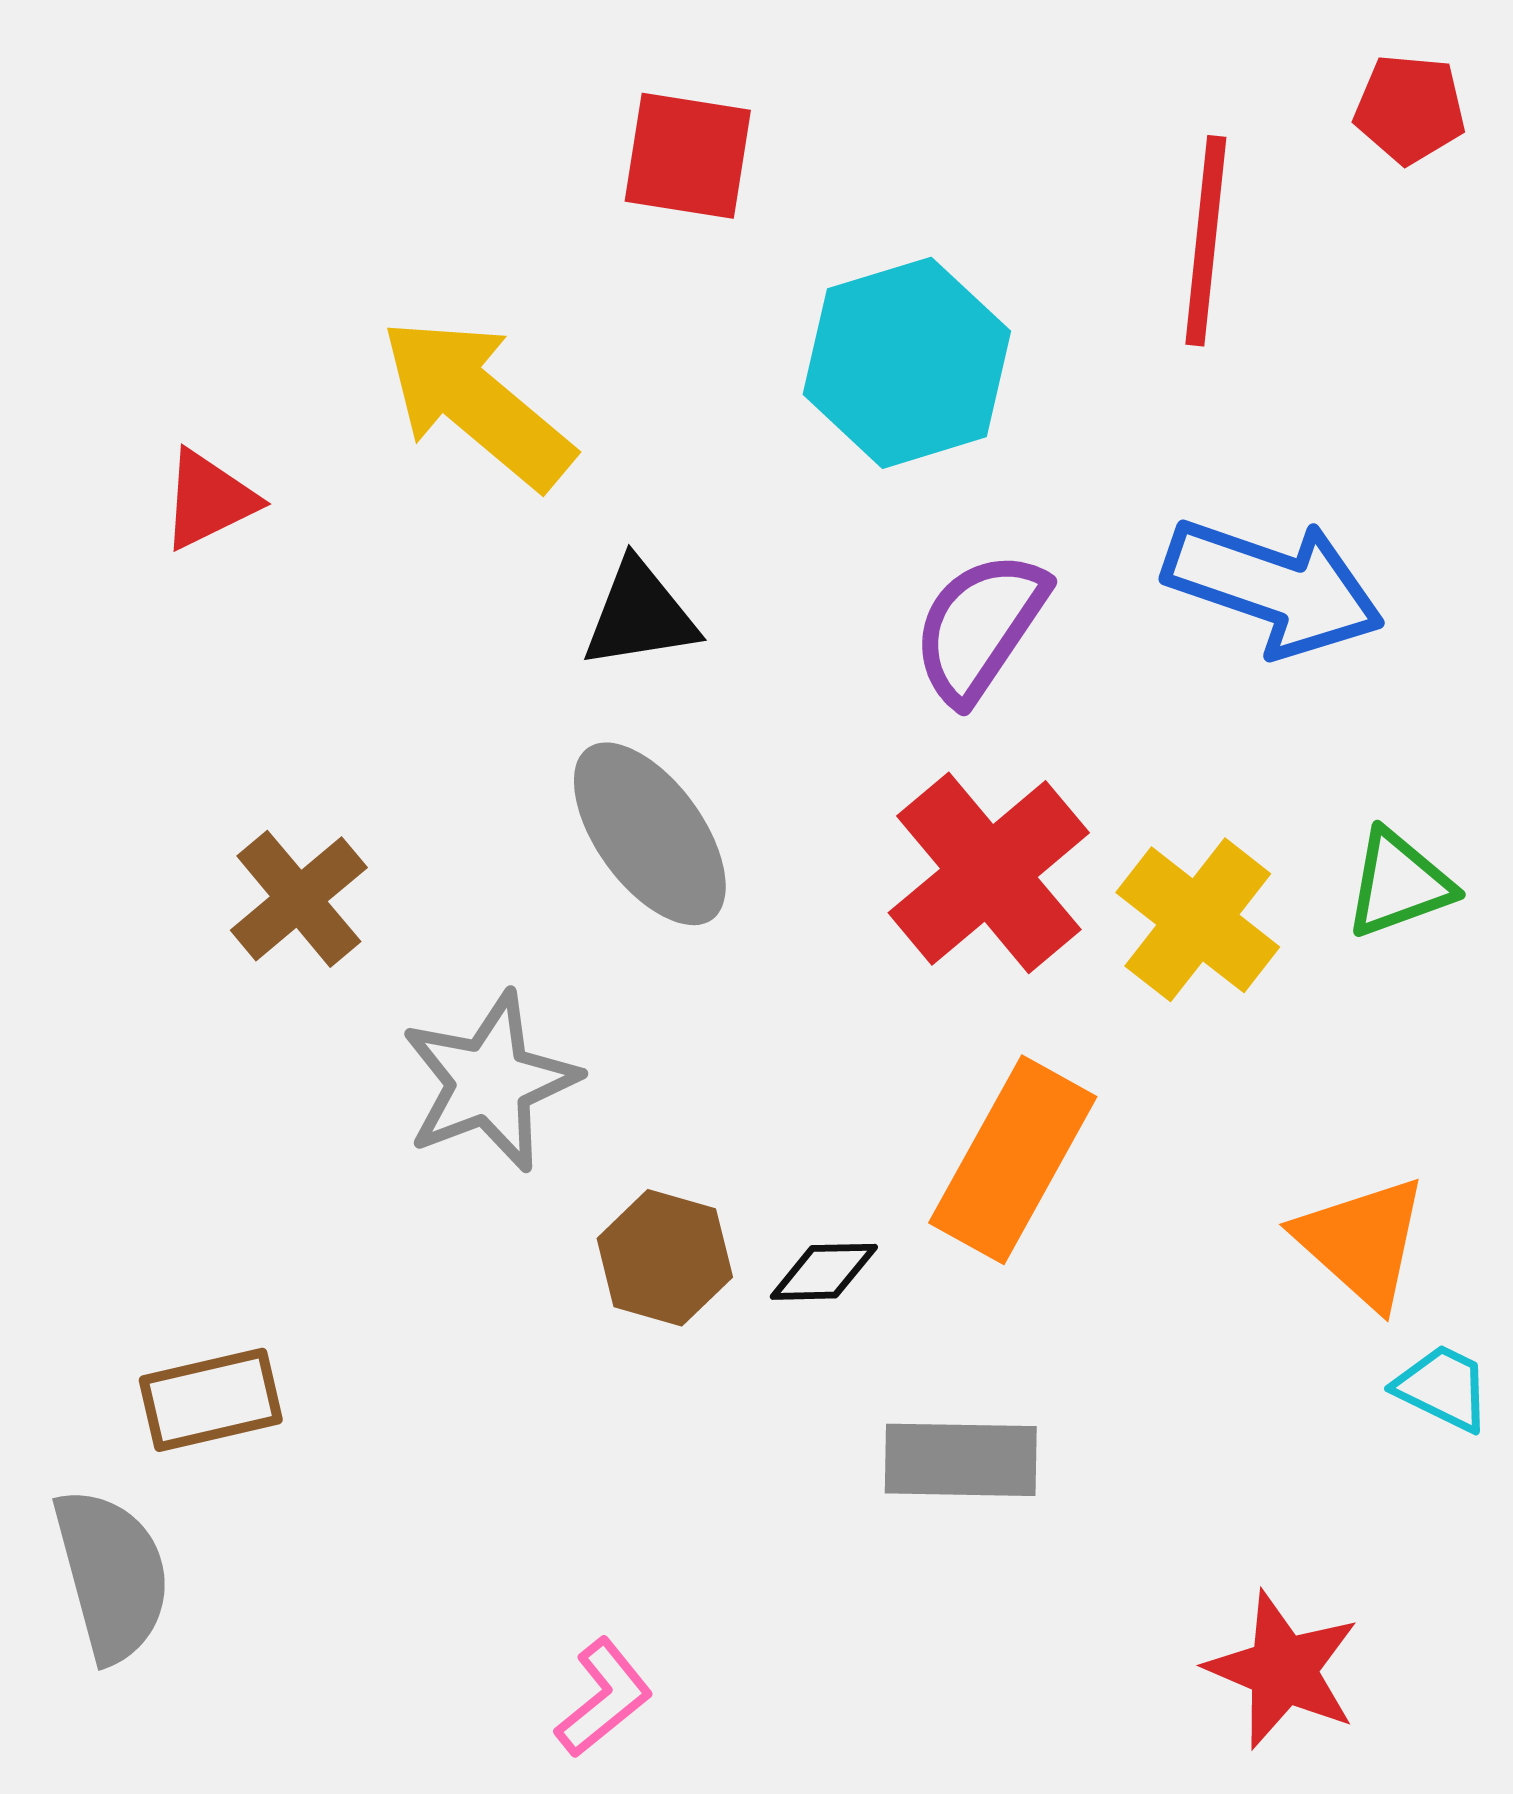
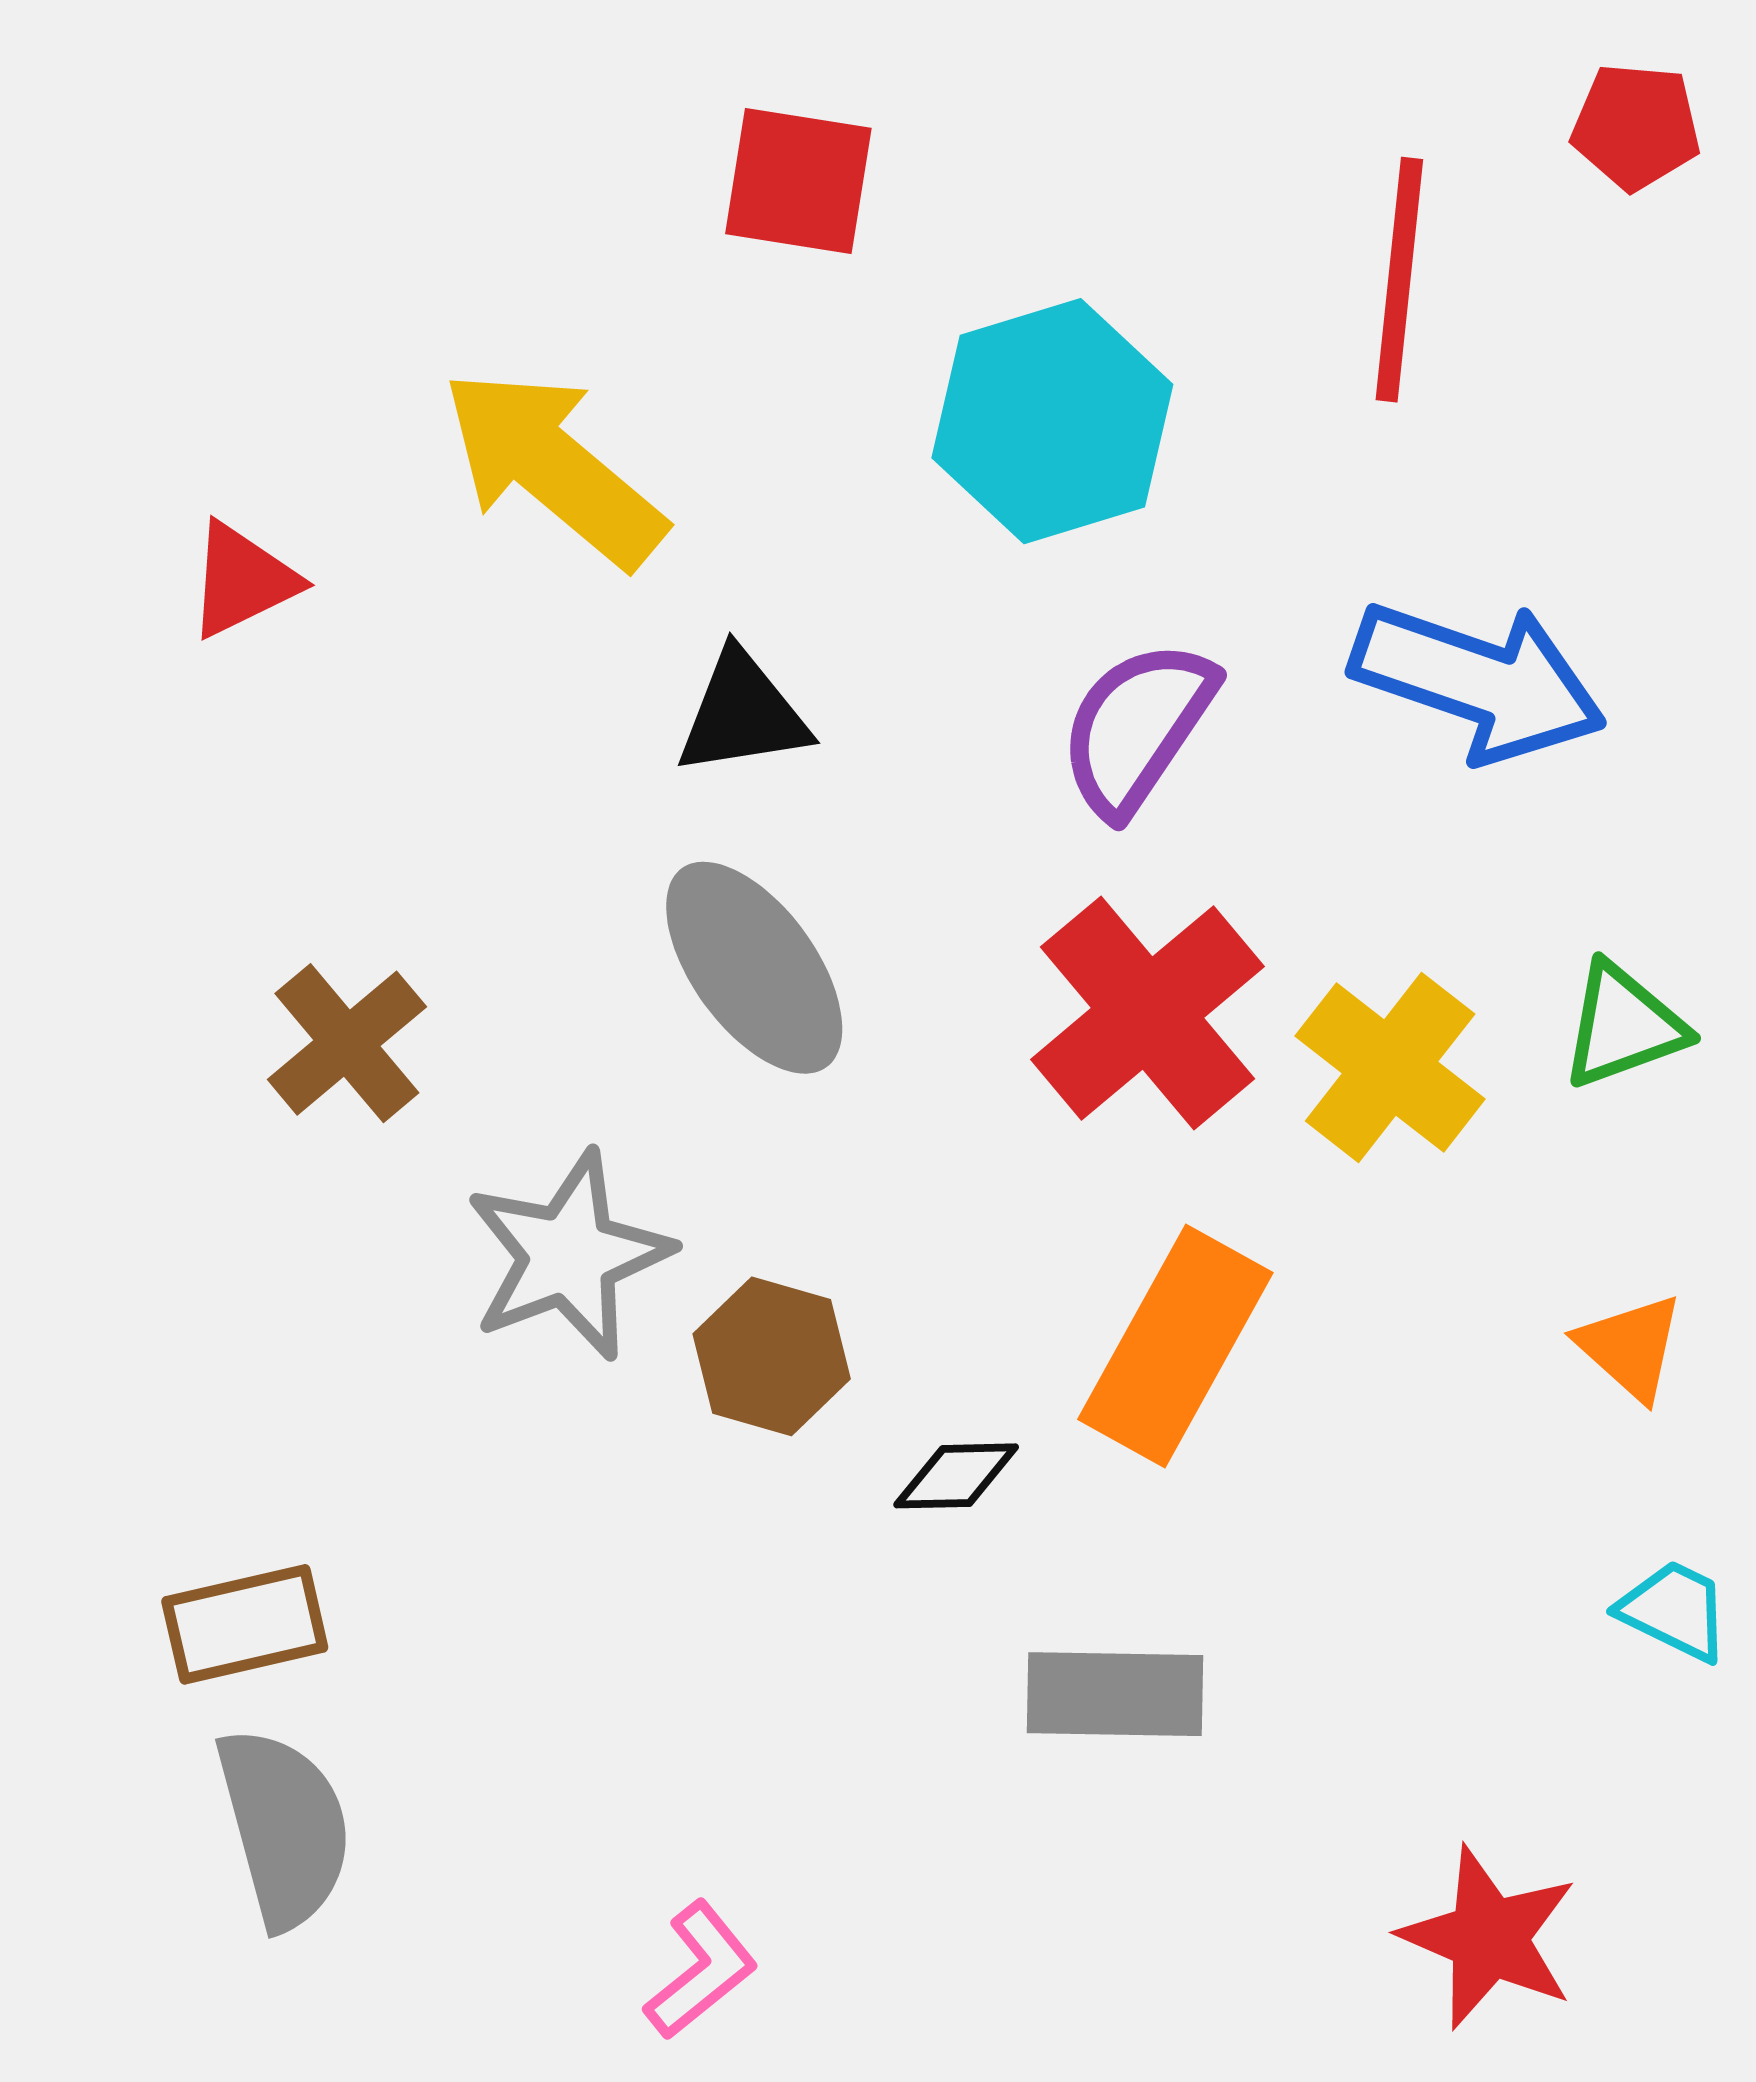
orange triangle: (1362, 1242) -> (1630, 1347), moved, size x0.7
brown hexagon: (665, 1258) -> (772, 1356), moved
gray semicircle: (112, 1575) -> (284, 1827), moved

